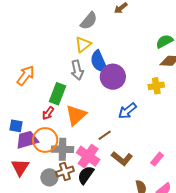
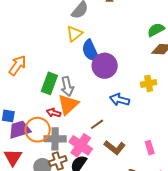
gray arrow: (77, 70) -> (67, 86), moved
yellow cross: (156, 86) -> (149, 83), moved
blue arrow: (127, 111) -> (120, 100), turned 54
red arrow: (48, 113) -> (54, 113), moved, turned 72
pink rectangle: (157, 159) -> (150, 148), turned -56

